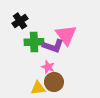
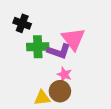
black cross: (20, 21) -> (22, 23), turned -35
pink star: (48, 67) -> (64, 75), moved

